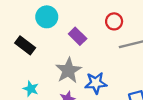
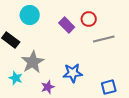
purple rectangle: (78, 36) -> (67, 25), moved
gray star: (68, 70) -> (33, 62), moved

